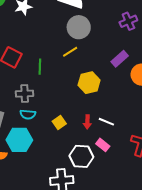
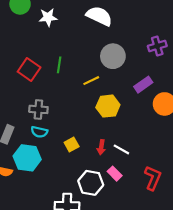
gray circle: (79, 27) -> (113, 56), moved
yellow line: (70, 52) -> (91, 81), moved
green line: (40, 67) -> (59, 65), moved

